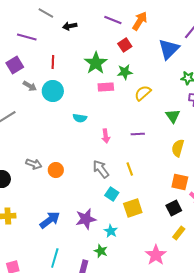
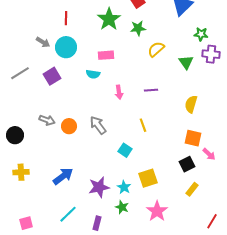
purple square: (15, 65) -> (52, 76), moved
pink rectangle: (106, 87) -> (106, 55), moved
green triangle: (173, 116) -> (186, 62), moved
gray arrow: (101, 169) -> (98, 125), moved
yellow square: (133, 208) -> (148, 178), moved
purple star: (86, 219) -> (99, 187), moved
green star: (101, 251) -> (122, 207), moved
pink star: (156, 255) -> (157, 211), moved
cyan line: (55, 258) -> (68, 214), turned 30

